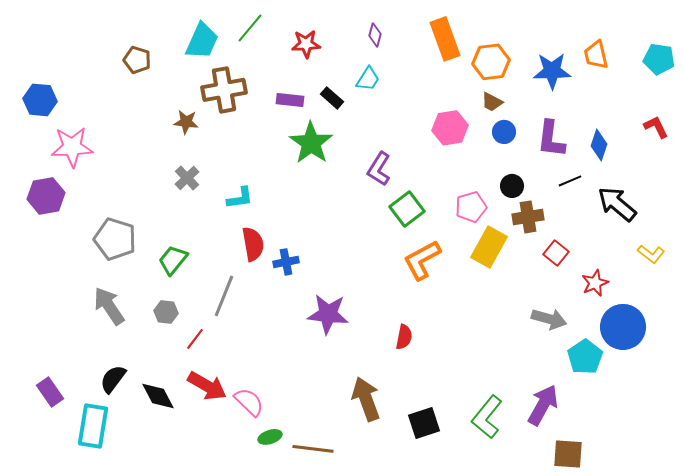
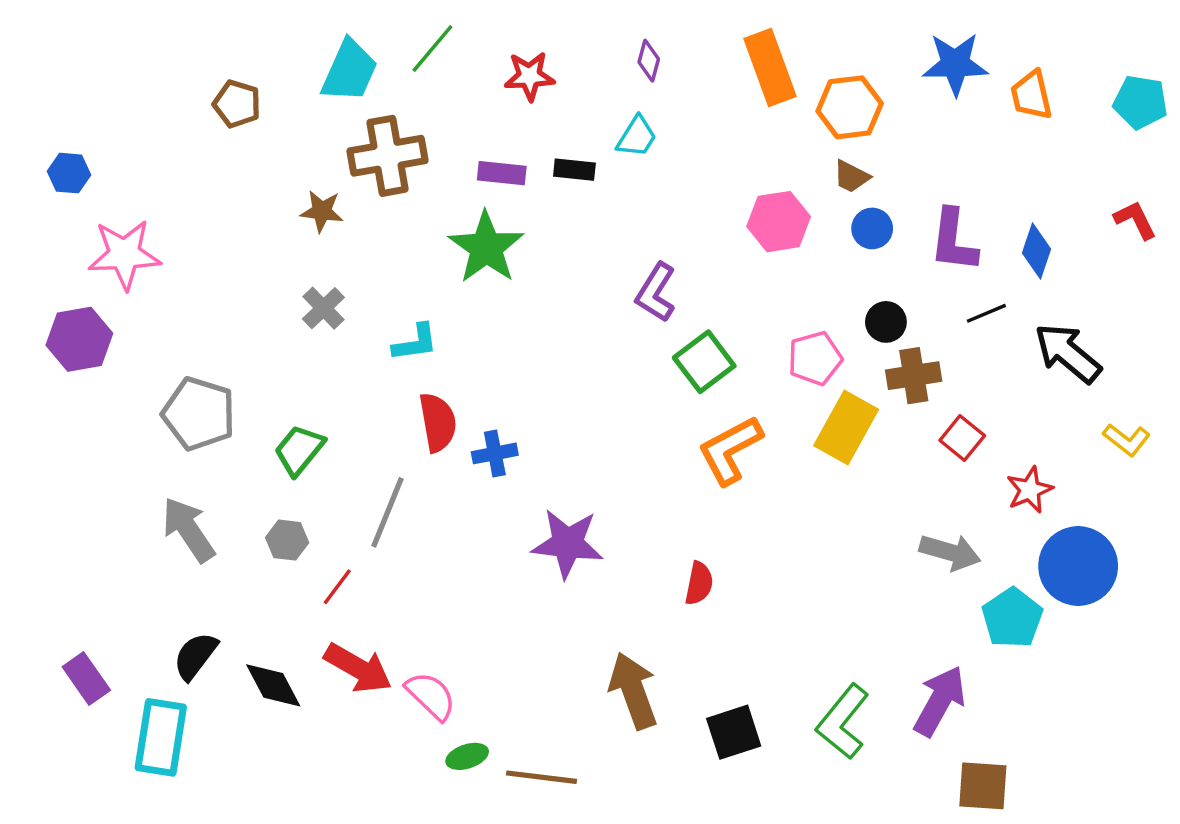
blue star: (552, 71) -> (955, 64), moved
black rectangle: (332, 98) -> (574, 170), turned -35
blue hexagon: (40, 100) -> (69, 173), size x0.7
green star: (311, 143) -> (486, 248), moved

